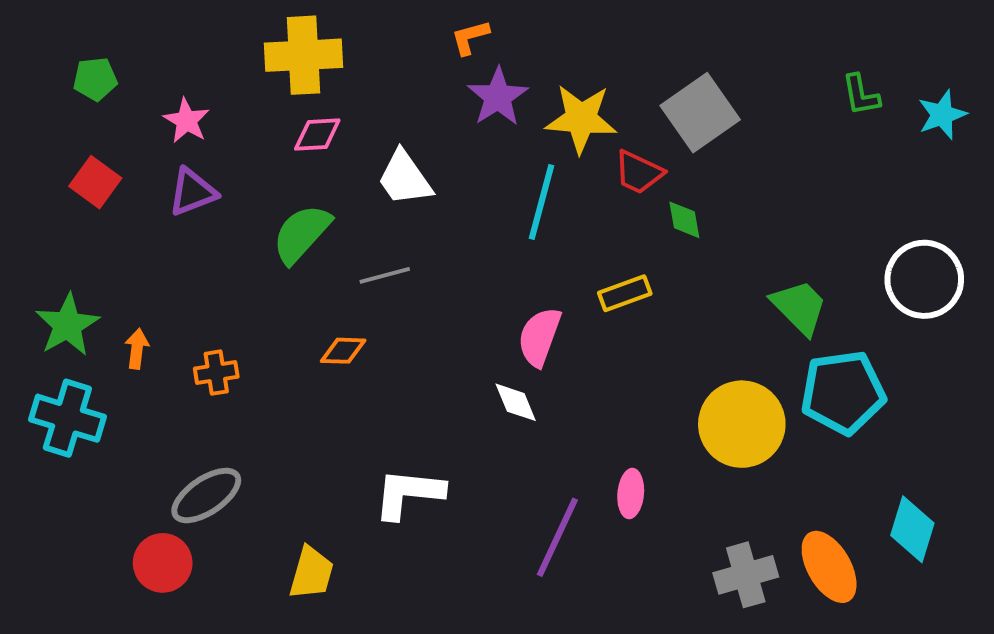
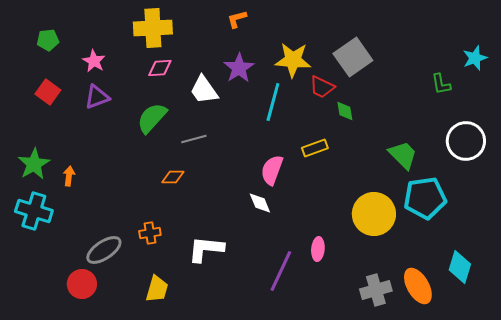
green L-shape: (861, 95) -> (441, 84), moved
purple star: (498, 97) -> (239, 68), moved
orange cross: (216, 373) -> (150, 233), moved

